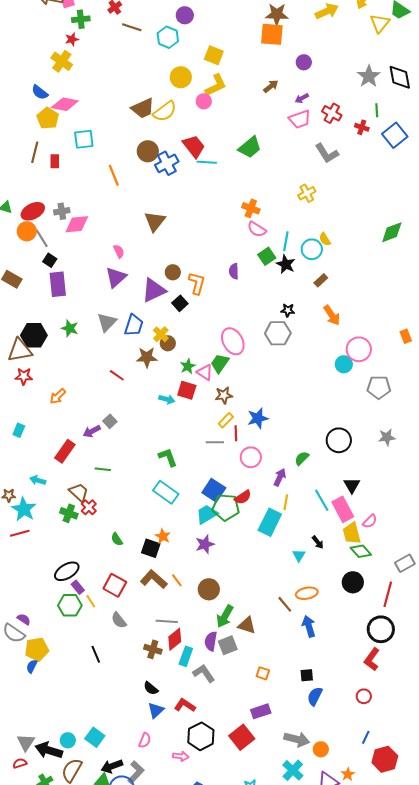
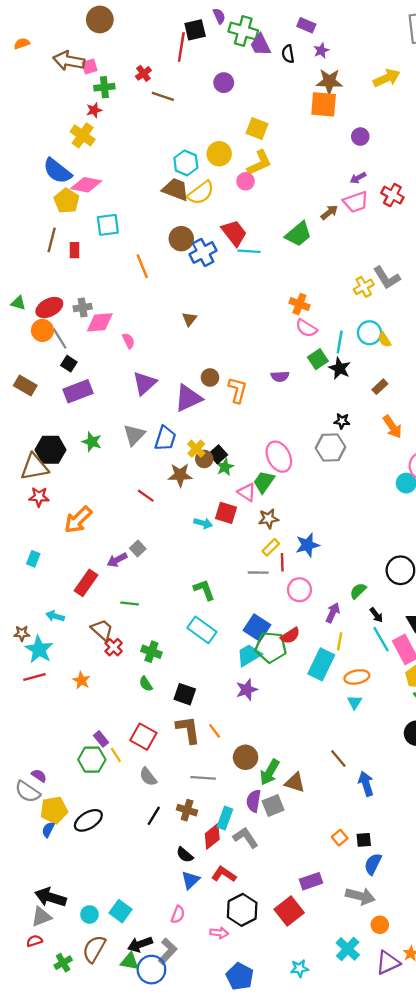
cyan hexagon: (168, 37) -> (186, 163), moved
brown arrow: (271, 86) -> (329, 212), moved
blue semicircle: (40, 92) -> (57, 171), size x1.5
brown trapezoid: (143, 108) -> (176, 189), turned -135
gray L-shape: (327, 153) -> (387, 278), moved
brown triangle: (155, 221) -> (189, 319), size x0.6
cyan circle: (312, 249) -> (369, 333), moved
pink semicircle: (119, 251) -> (129, 341), moved
purple semicircle: (234, 271) -> (280, 376), turned -91
purple rectangle: (58, 284) -> (78, 391), turned 75
black square: (180, 303) -> (218, 454), moved
green star: (188, 366) -> (225, 467), moved
orange arrow: (58, 396) -> (78, 520), size x1.5
green cross: (69, 513) -> (151, 652), moved
orange star: (163, 536) -> (81, 680), moved
black arrow: (318, 542) -> (376, 615), moved
black ellipse: (67, 571) -> (88, 820), moved
brown L-shape: (154, 579) -> (188, 730), turned 40
brown circle: (209, 589) -> (246, 757), moved
orange ellipse: (307, 593) -> (357, 677), moved
red diamond: (175, 639) -> (212, 836), moved
black line: (96, 654) -> (154, 816), moved, turned 54
orange square: (263, 673) -> (340, 838), moved, turned 32
gray arrow: (297, 739) -> (360, 896), moved
gray triangle: (26, 742) -> (41, 917), turned 36
black arrow: (49, 750) -> (50, 897), moved

